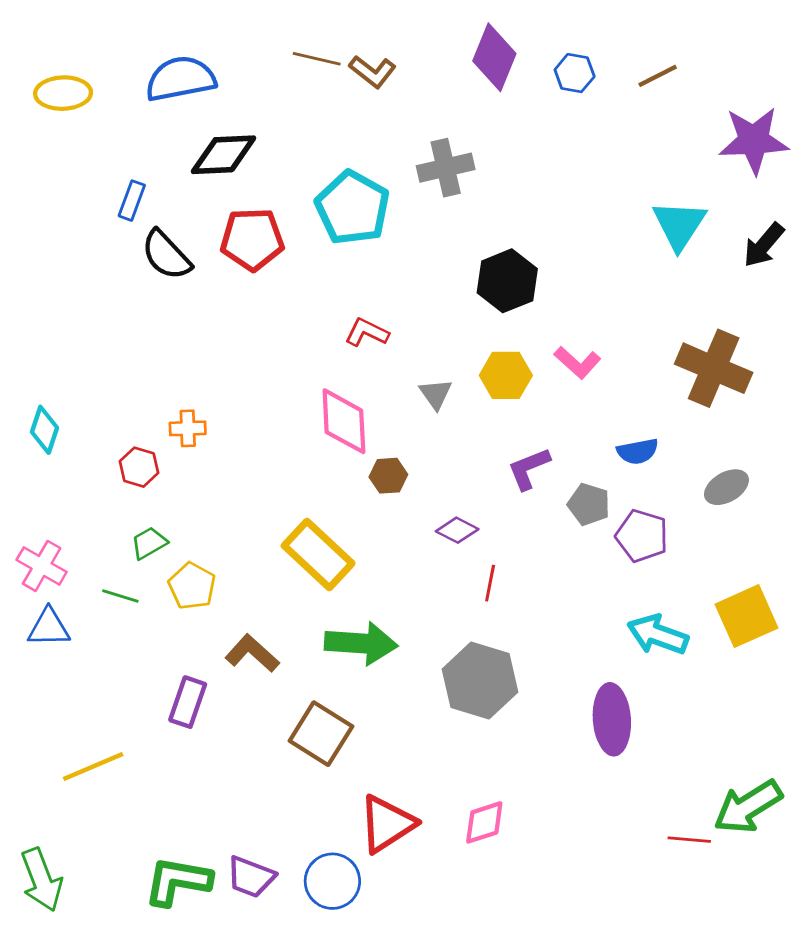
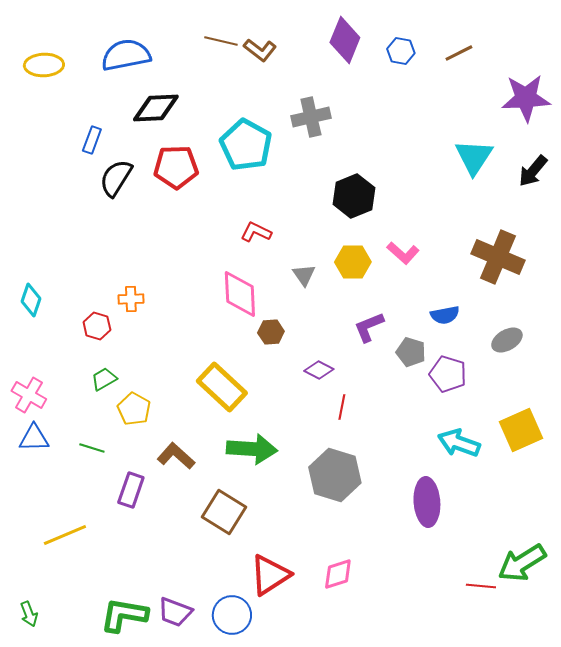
black semicircle: (166, 255) -> (116, 178), turned 75
green line: (120, 596) -> (92, 448), moved
green arrow: (42, 880) -> (29, 614), size x0.6

